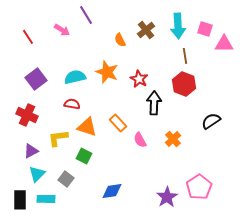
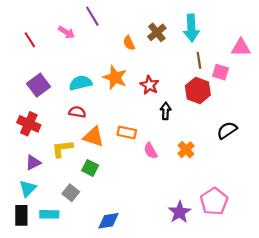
pink square: (205, 29) -> (220, 72), moved
black arrow: (154, 103) -> (166, 111), size x0.7
orange rectangle: (118, 123) -> (127, 132), turned -36
cyan triangle: (37, 174) -> (28, 188), moved
blue diamond: (112, 191) -> (109, 221), moved

